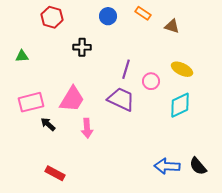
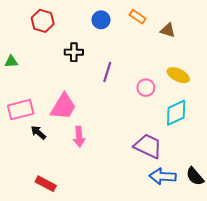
purple line: (126, 69) -> (107, 72), moved
purple trapezoid: (121, 99) -> (148, 146), moved

